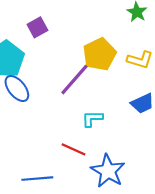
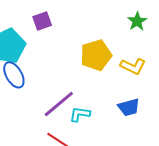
purple line: (74, 80) -> (59, 104), moved

